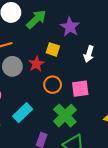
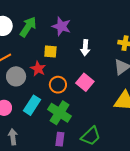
pink square: (80, 89) -> (85, 82), turned -30
cyan rectangle: (23, 113) -> (32, 105), moved
green cross: (65, 116) -> (60, 113), moved

